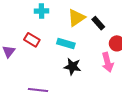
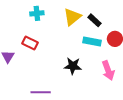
cyan rectangle: (66, 43) -> (92, 42), moved
pink arrow: (108, 62) -> (108, 70), moved

